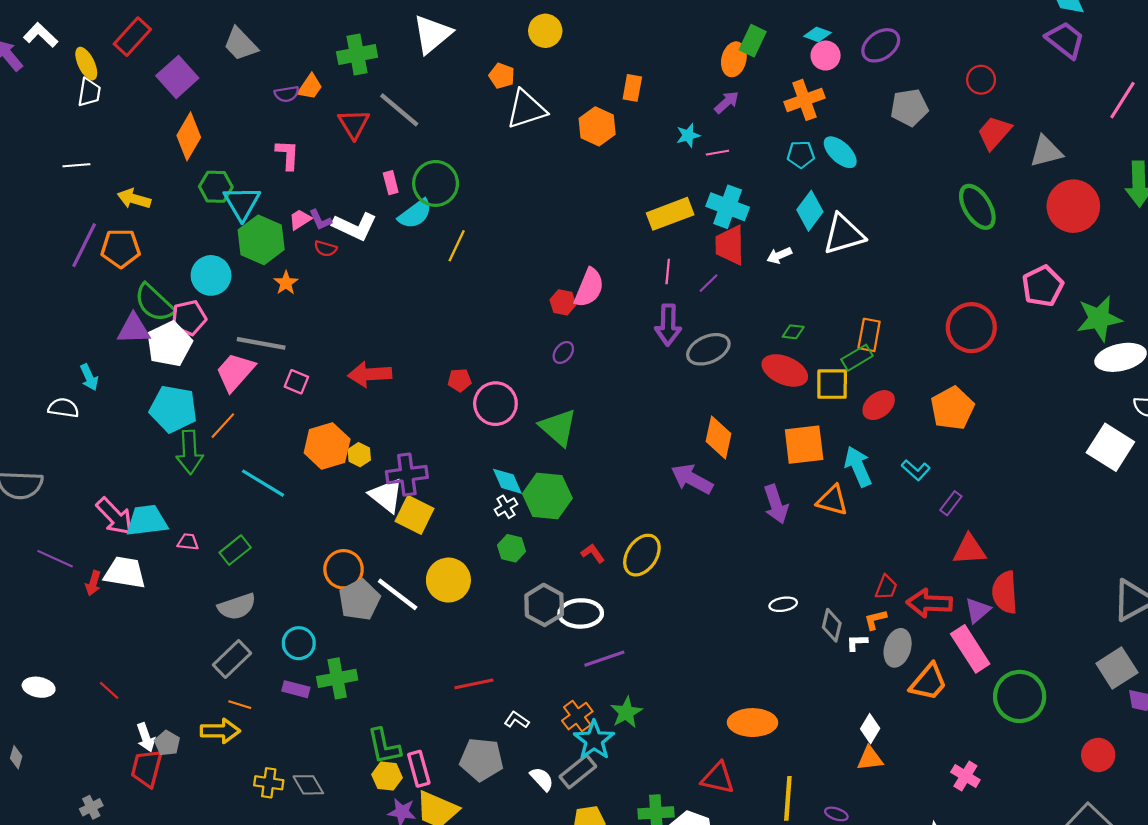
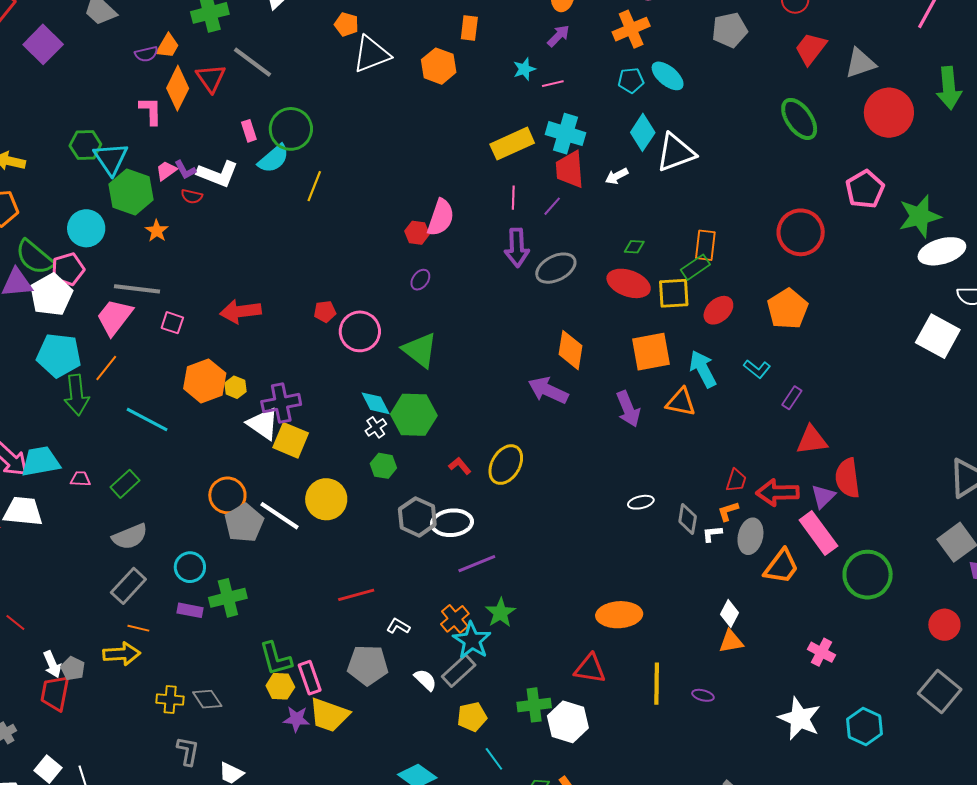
orange diamond: (189, 136) -> (178, 88), moved

